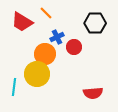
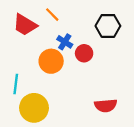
blue cross: (57, 37) -> (65, 42), turned -32
yellow circle: (37, 74) -> (34, 108), moved
cyan line: (14, 87) -> (16, 84), moved

